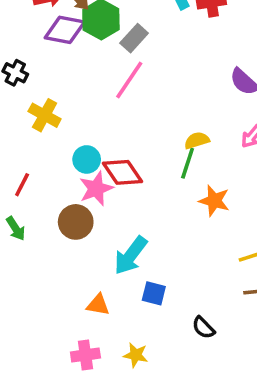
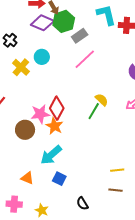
pink line: (129, 80) -> (85, 59), moved
yellow semicircle: (197, 140) -> (102, 100), turned 48
cyan circle: (87, 159) -> (42, 57), moved
red diamond: (122, 172) -> (57, 108), turned 50
orange star: (214, 201) -> (54, 126), moved

